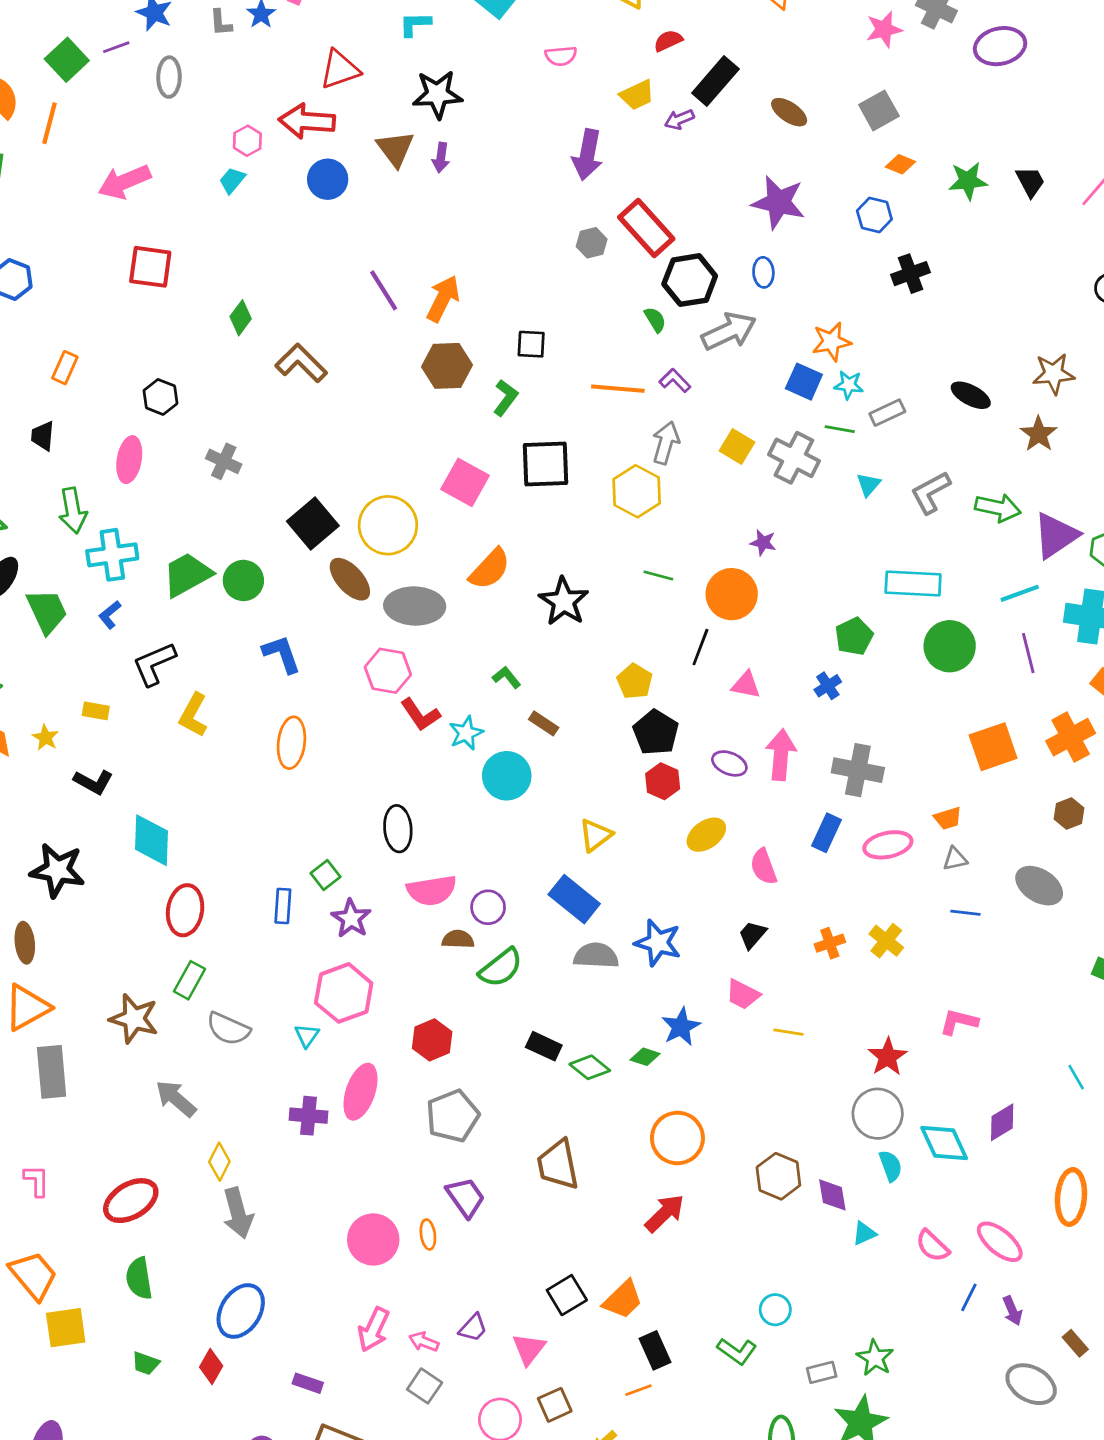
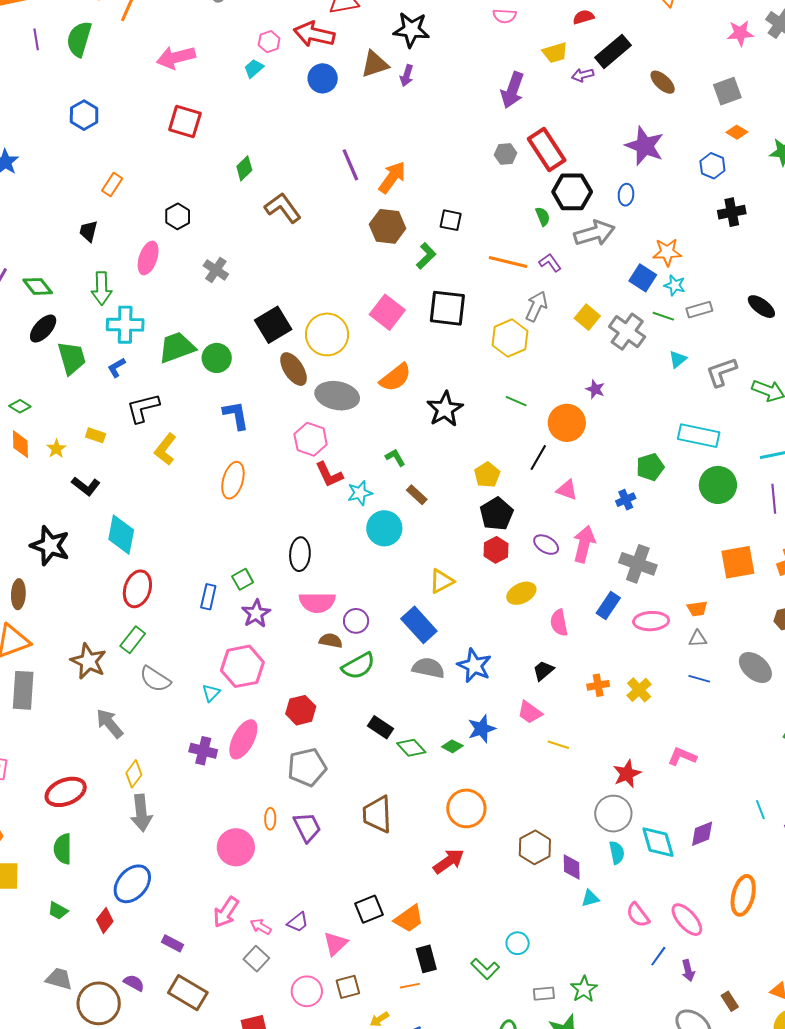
brown triangle: (395, 149) -> (375, 64), turned 40
orange ellipse: (428, 1234) -> (270, 819), moved

